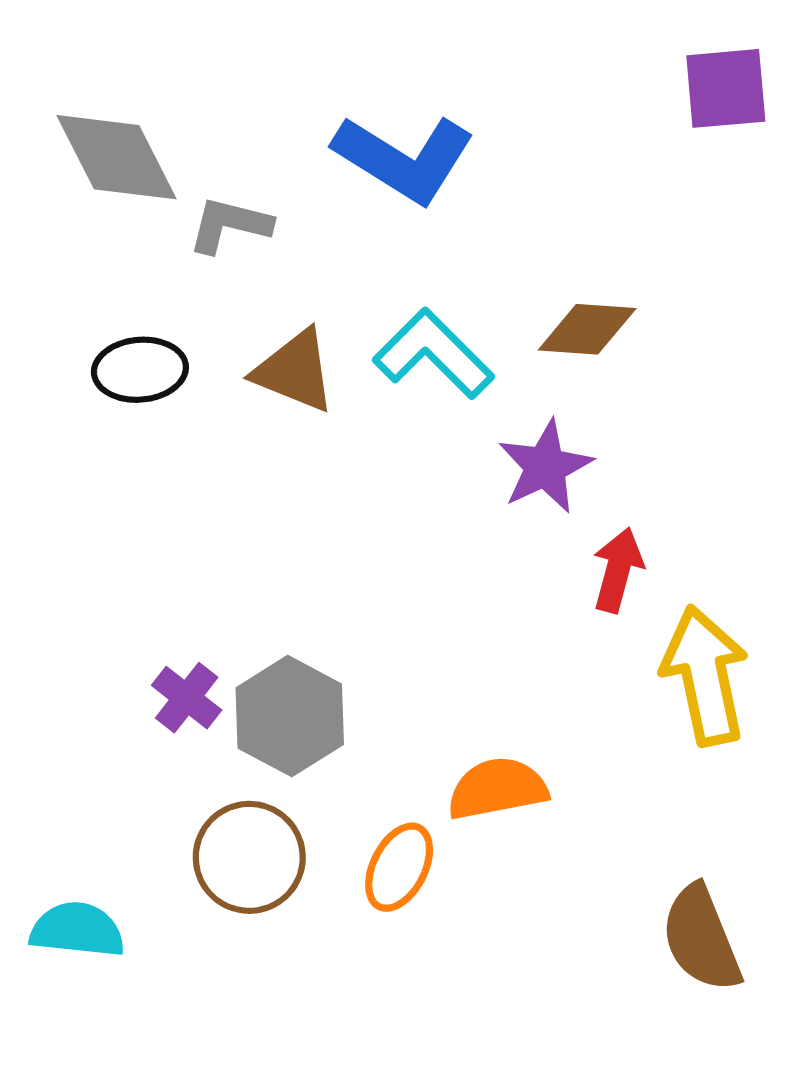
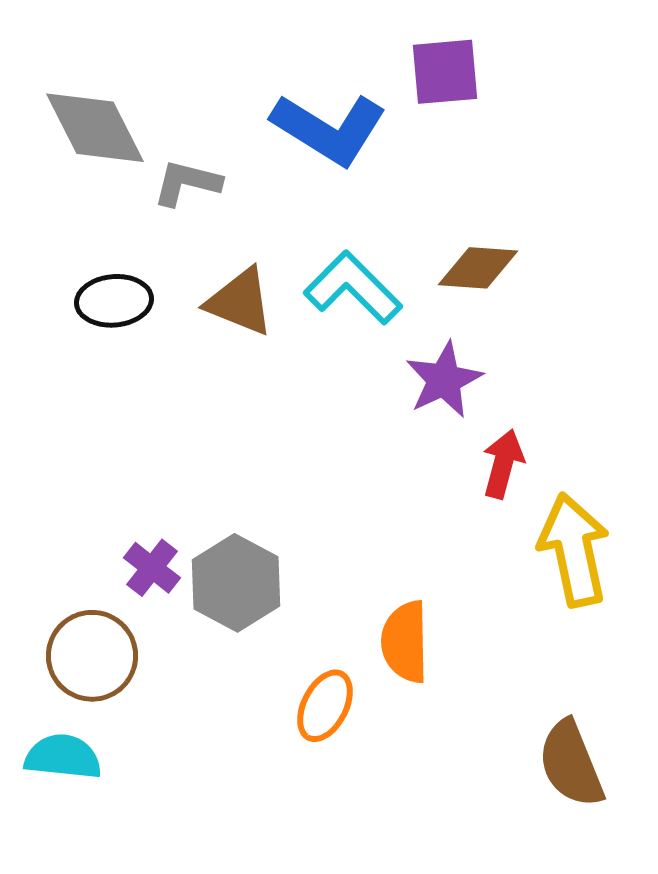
purple square: (726, 88) -> (445, 72), moved
orange semicircle: (497, 789) -> (405, 642), turned -80
brown circle: (249, 857) -> (92, 656), moved

